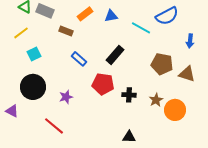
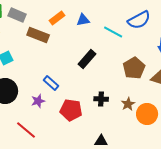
brown rectangle: (66, 31) -> (38, 35), size x1.5
blue rectangle: (79, 59) -> (51, 83), moved
brown pentagon: (162, 64) -> (134, 68), turned 30
red pentagon: (103, 84) -> (71, 110), moved

